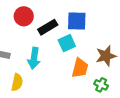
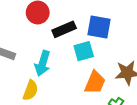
yellow semicircle: (17, 82) -> (30, 90), moved

